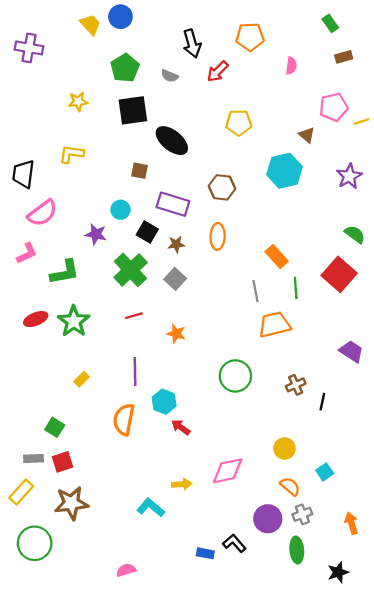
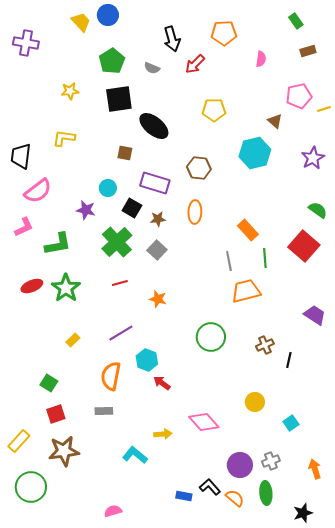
purple line: (135, 371) -> (121, 333), turned 60
gray rectangle: (33, 459) -> (104, 411), moved
pink diamond: (228, 471) -> (204, 422), turned 60
orange semicircle: (290, 486) -> (235, 498), moved

